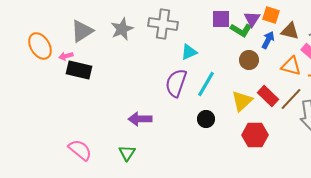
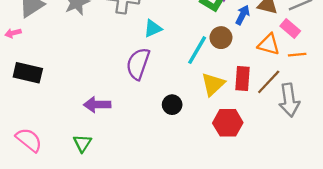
black rectangle: (79, 70) -> (28, 73), moved
cyan line: (206, 84) -> (197, 50), moved
red rectangle: (268, 96) -> (243, 79), turned 50

